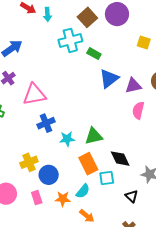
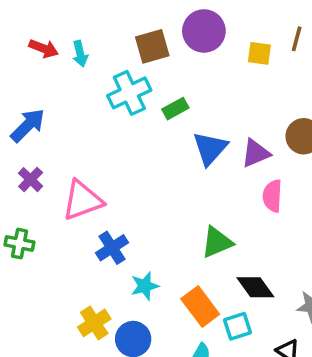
brown square: (87, 17) -> (152, 46), turned 36
yellow square: (144, 43) -> (259, 53), moved
green rectangle: (94, 54) -> (175, 109), turned -48
green triangle: (94, 136) -> (217, 242), moved
cyan star: (67, 139) -> (145, 286), moved

